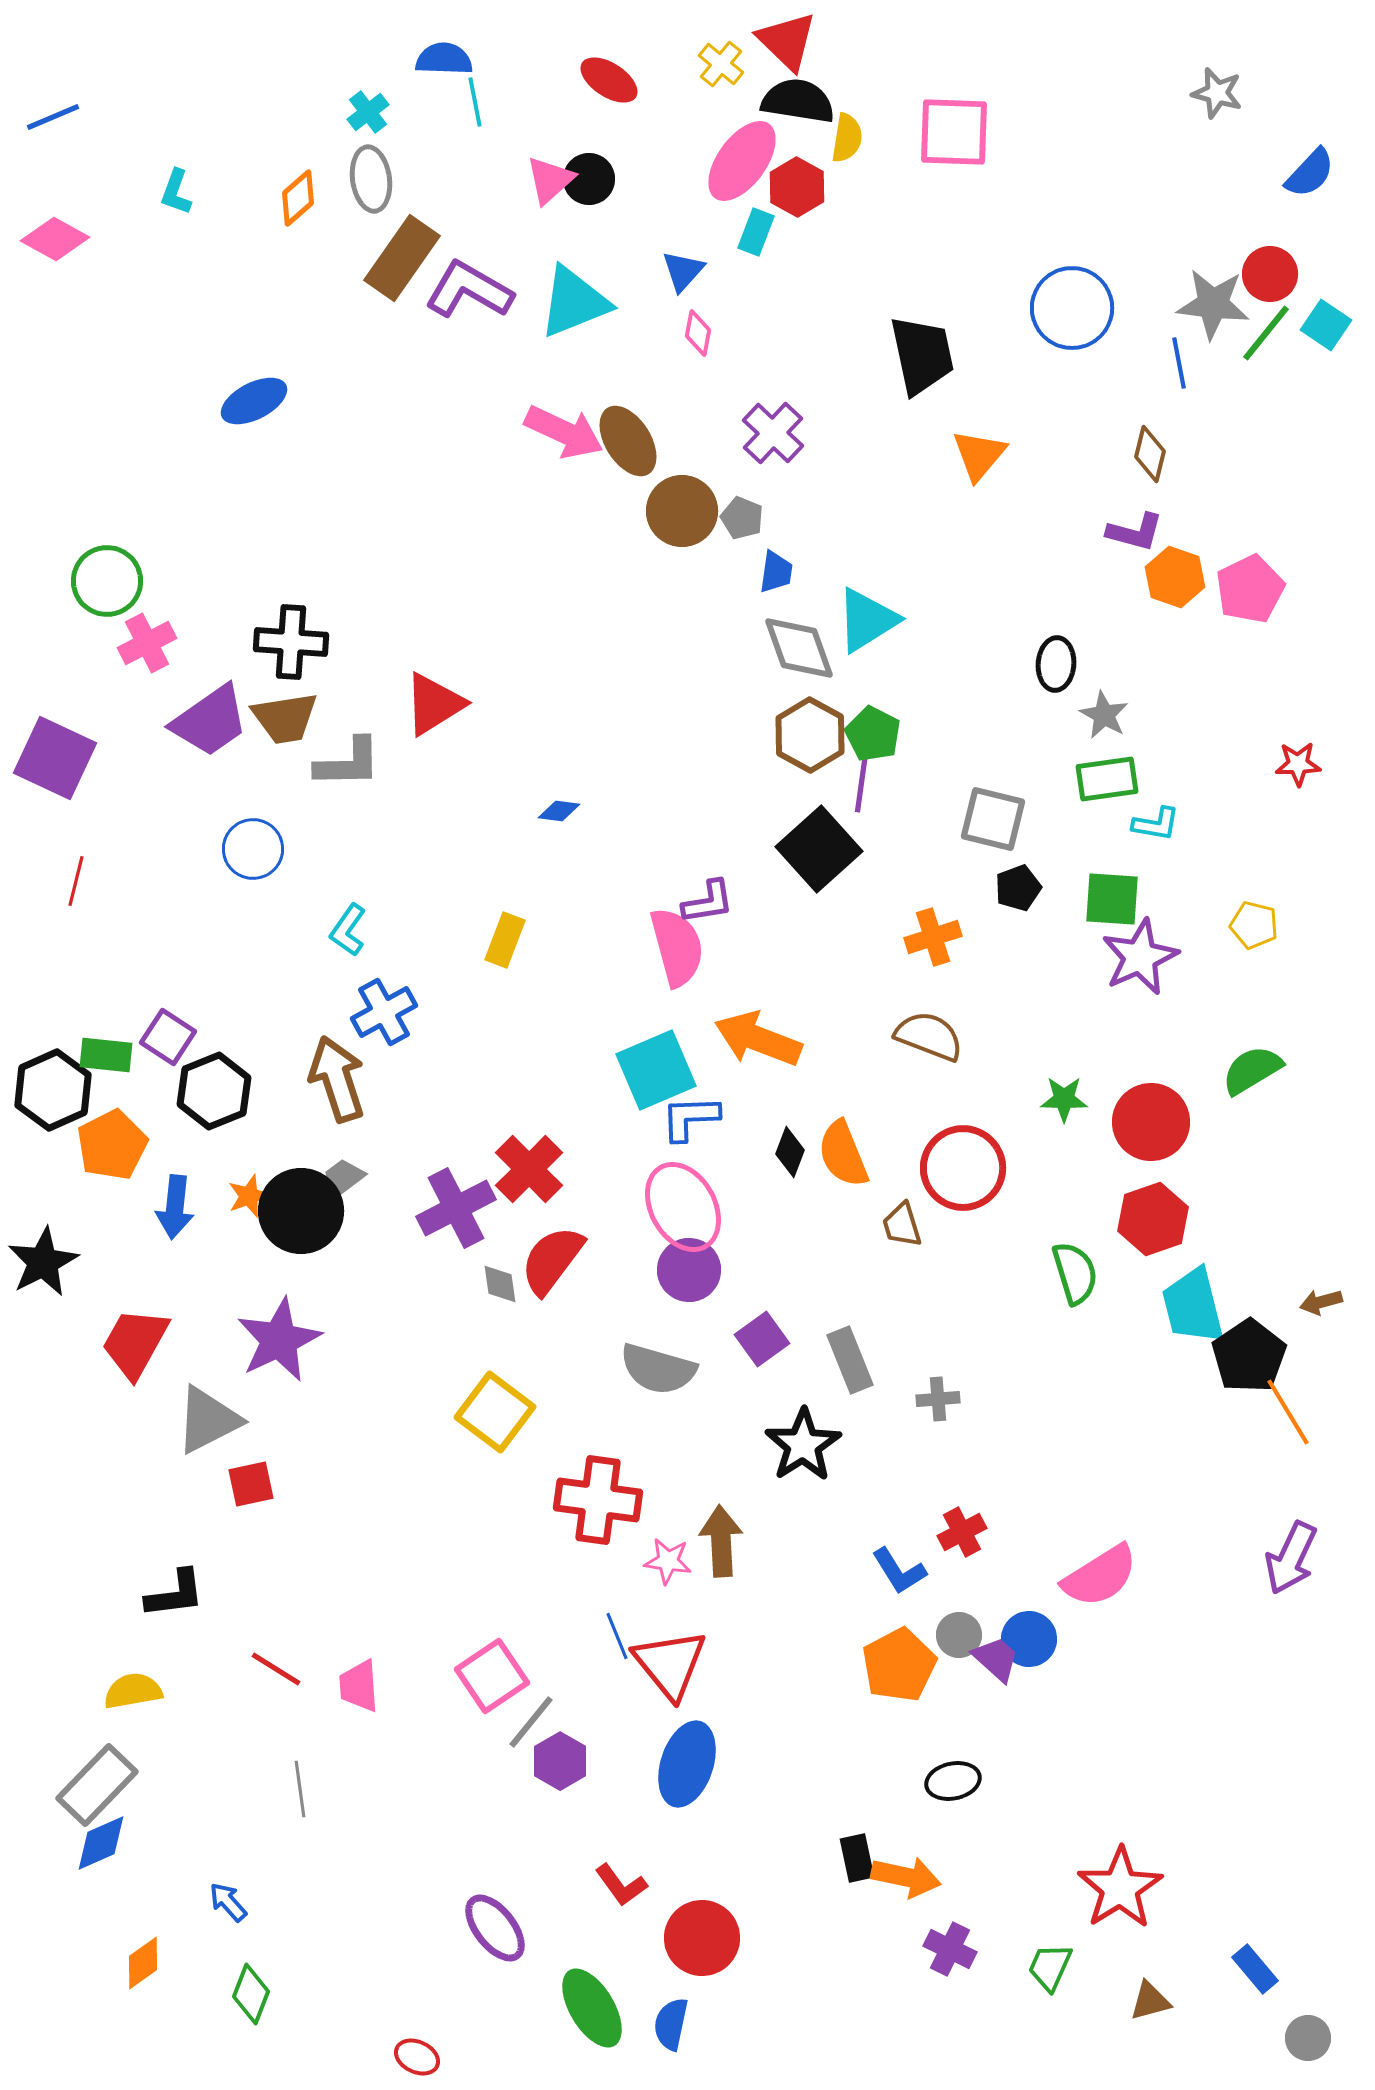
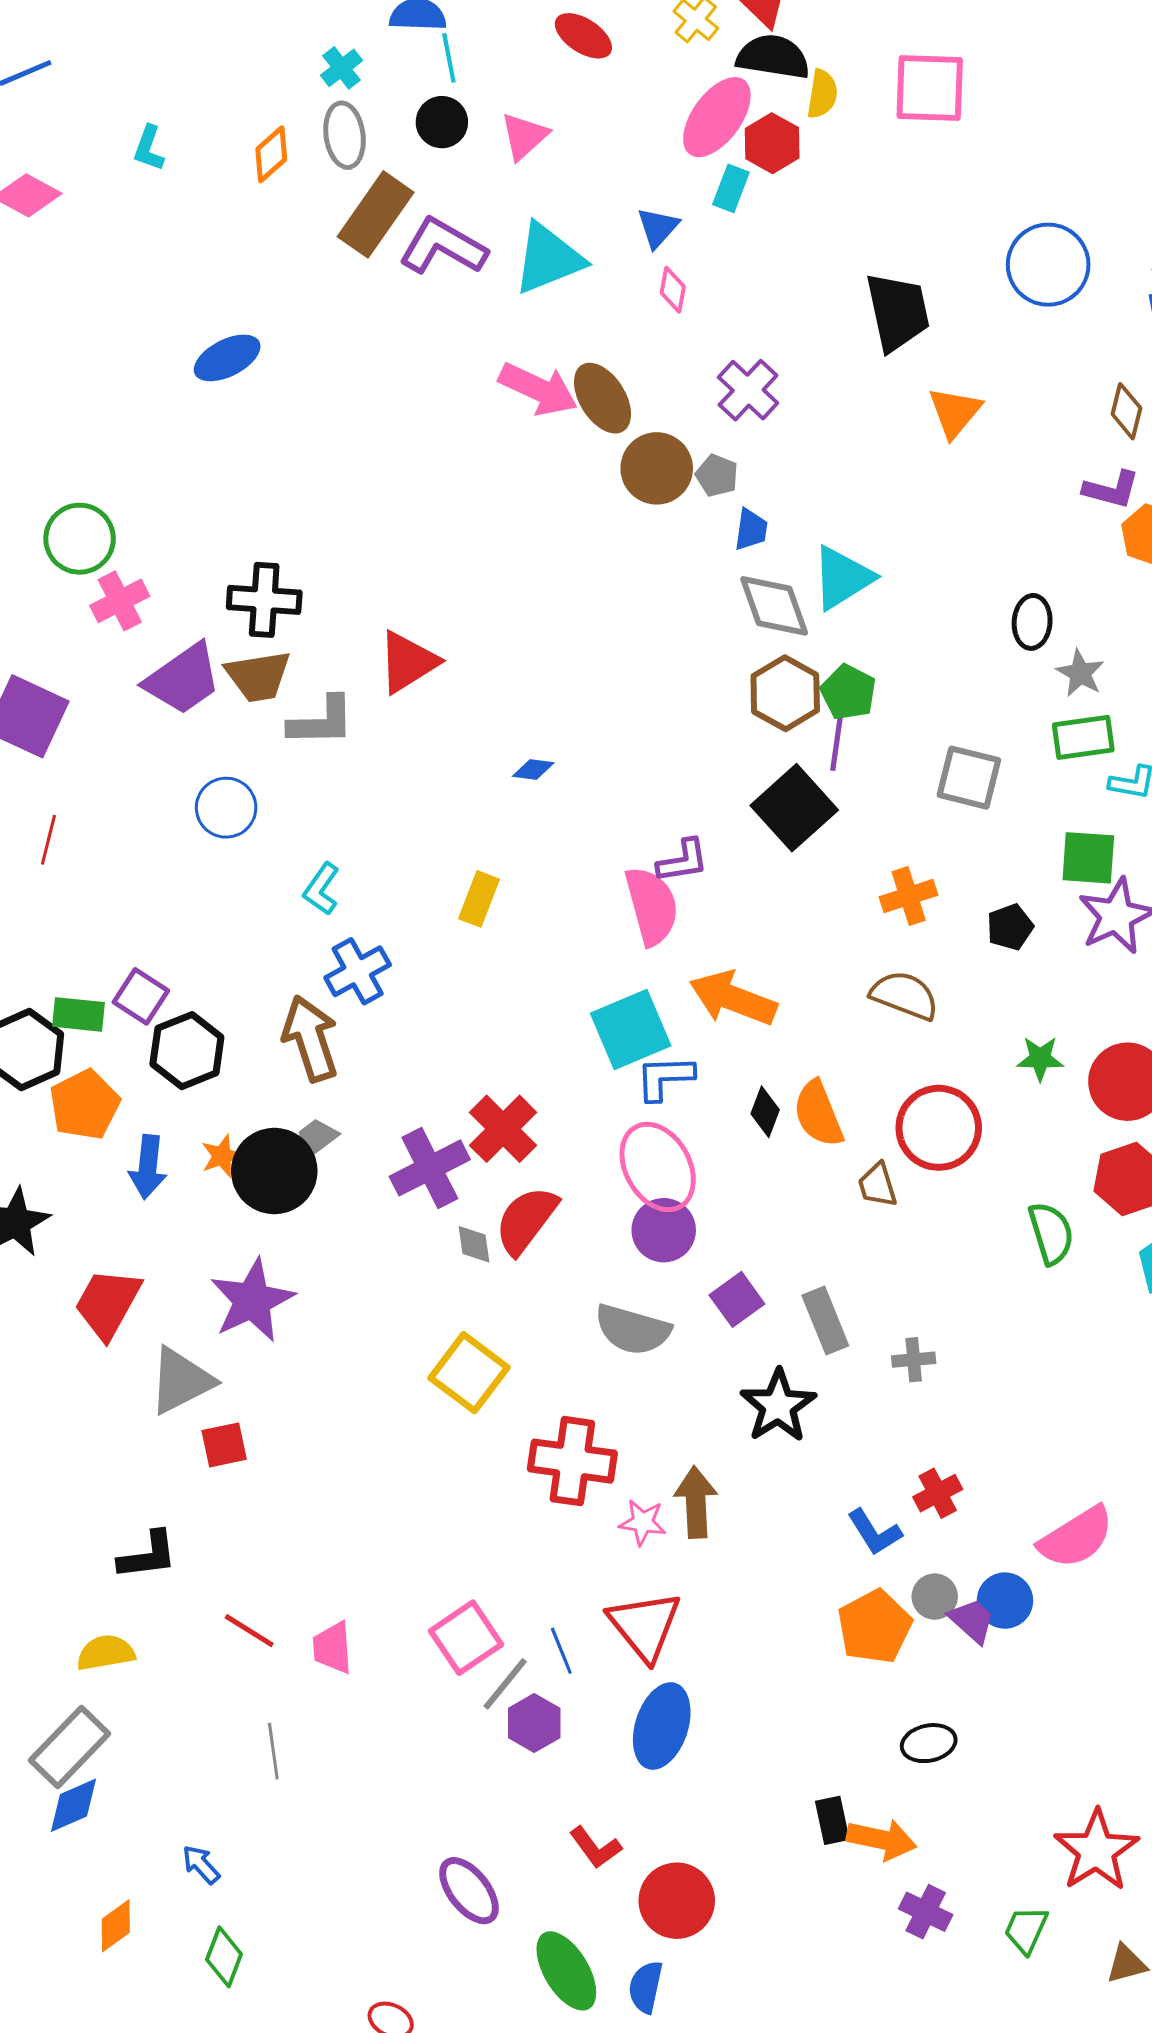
black circle: (589, 179) -> (442, 122), moved
black pentagon: (1018, 888) -> (1010, 927), moved
blue line: (617, 1636) -> (561, 1651), moved

